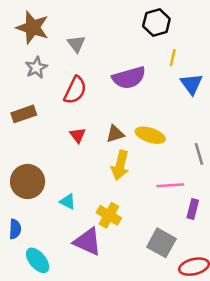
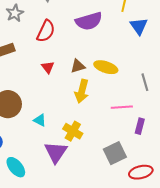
purple triangle: (88, 242) -> (56, 152), turned 40
gray square: (161, 243) -> (115, 153), turned 35

